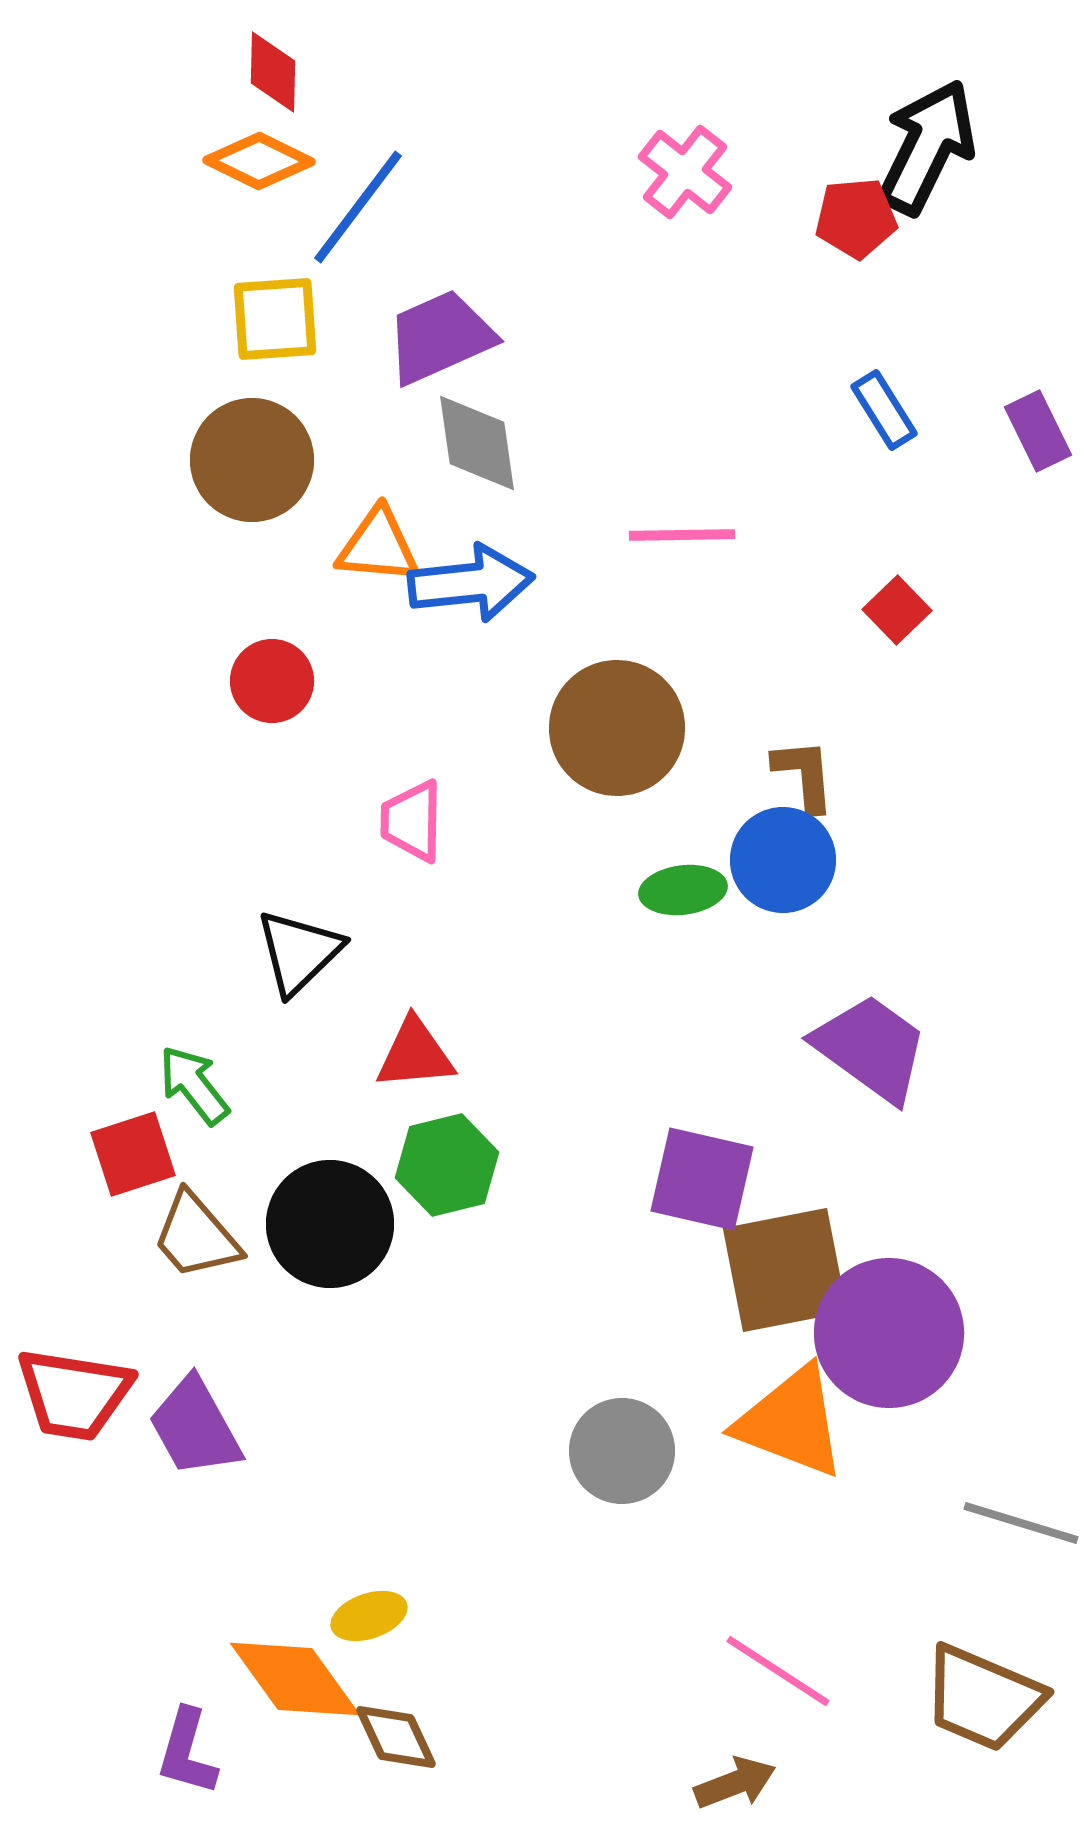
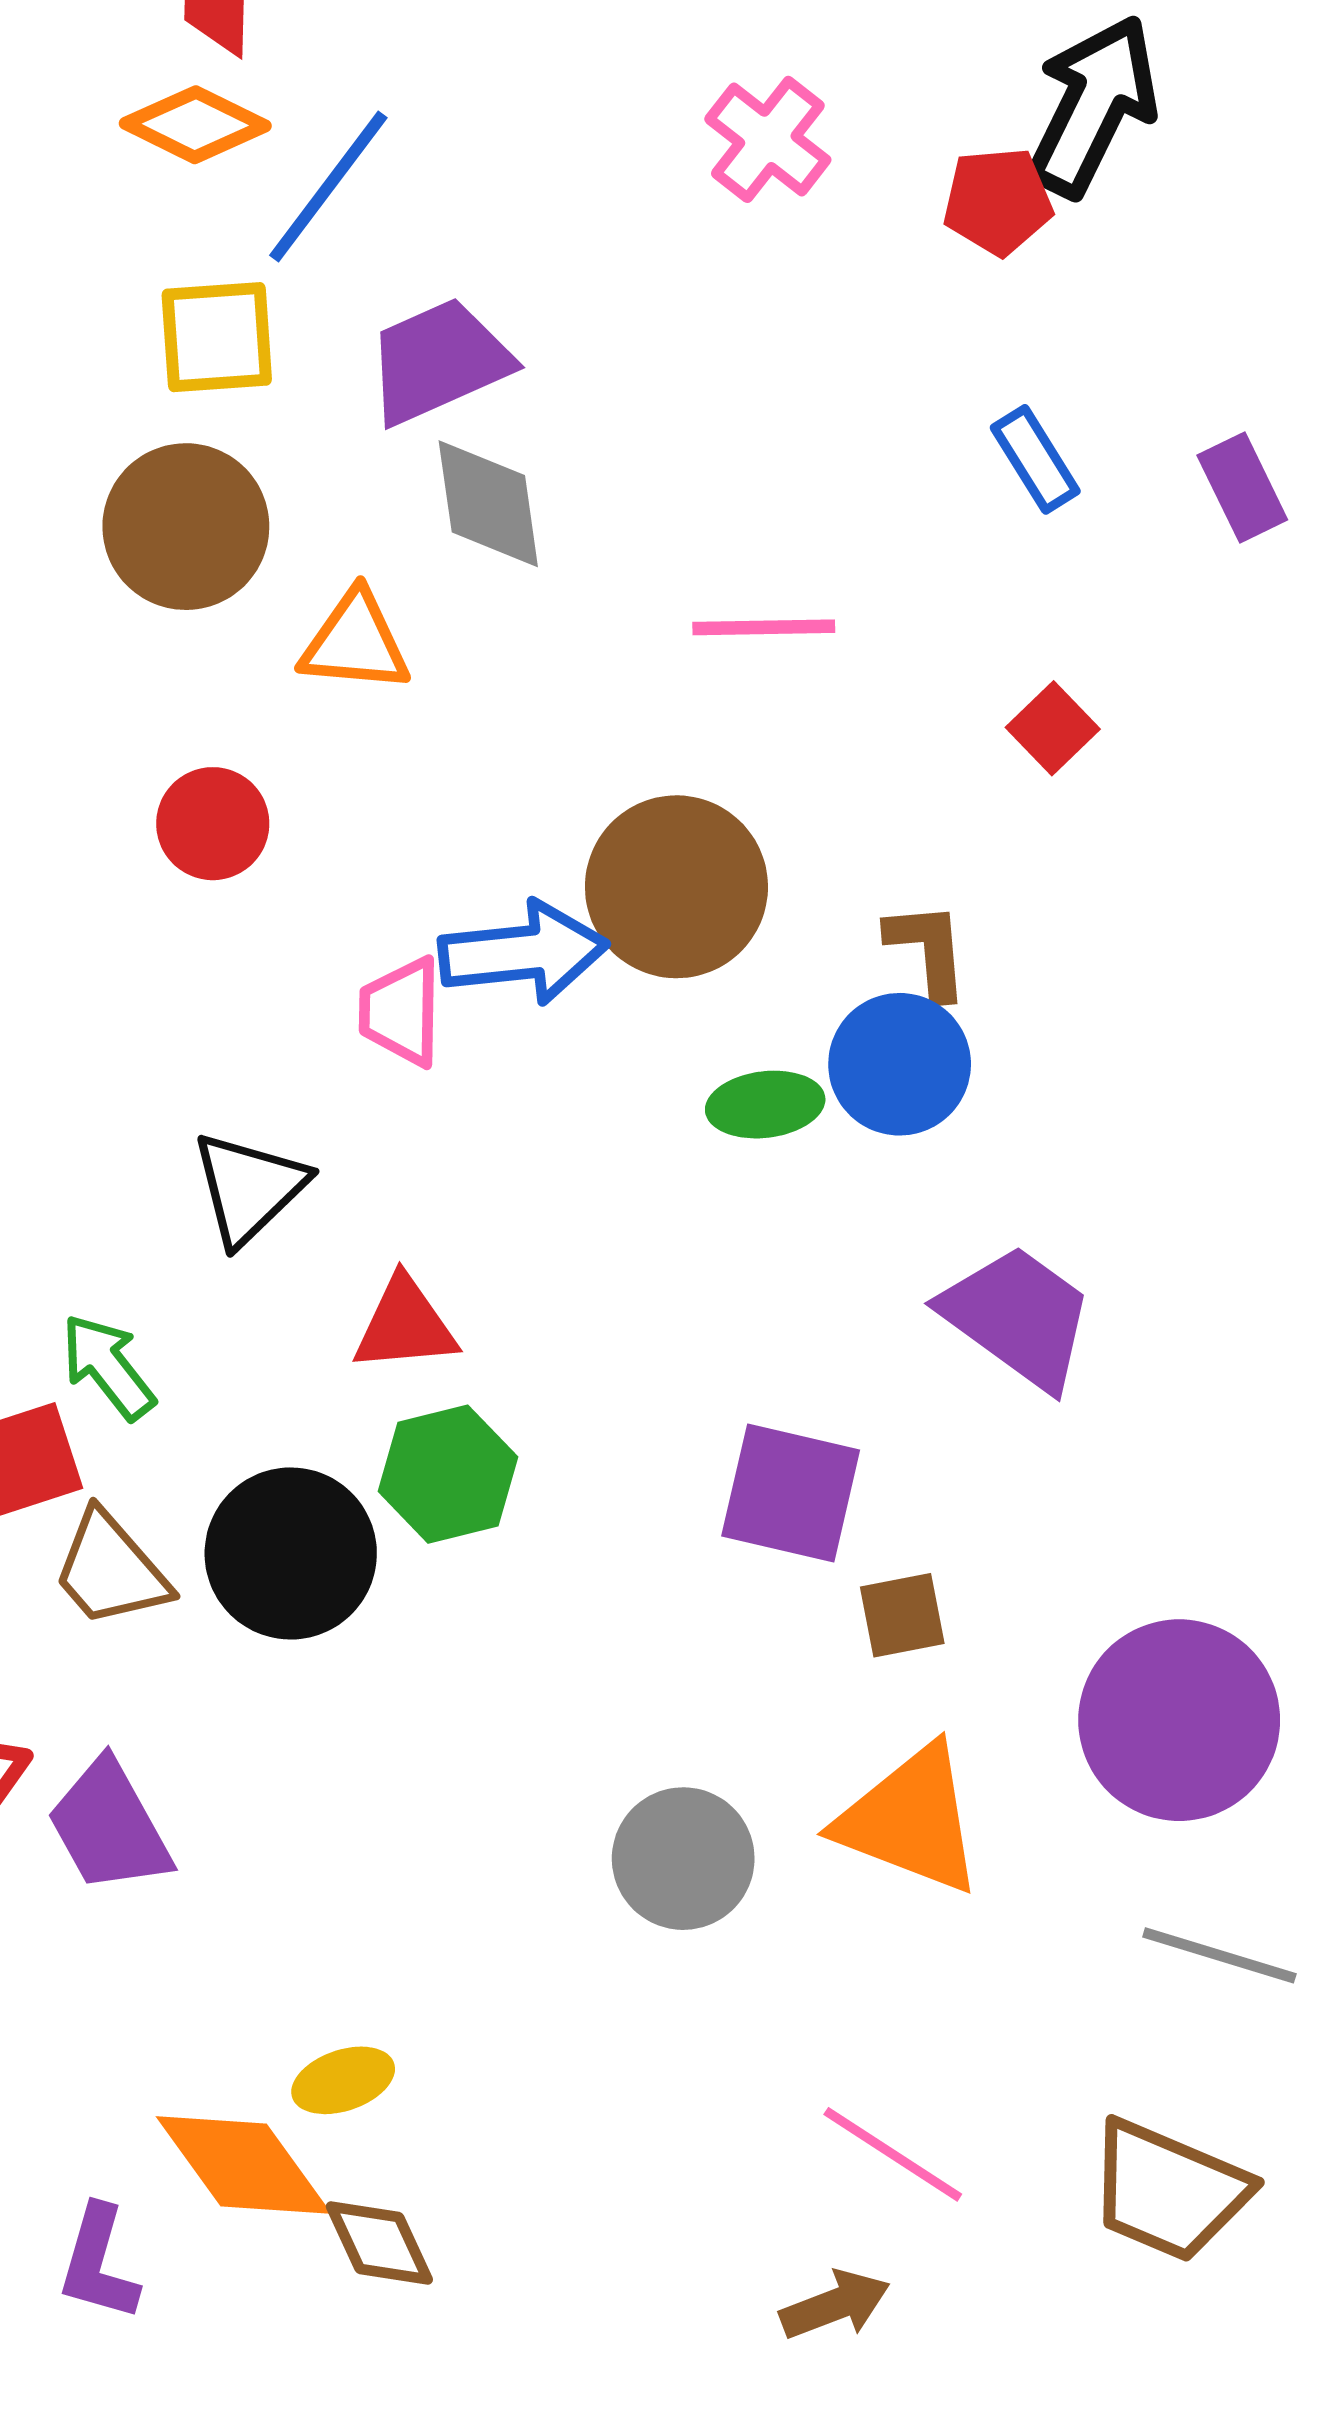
blue arrow: (471, 583) -> (523, 953), moved
brown square: (785, 1270) -> (902, 1615), size x0.5
purple circle: (889, 1333) -> (1179, 1720), moved

